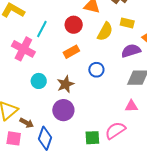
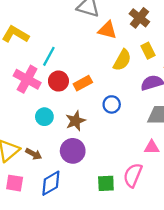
yellow rectangle: (127, 23) -> (148, 51), turned 48
red circle: (74, 25) -> (58, 81), moved
brown arrow: (27, 123) -> (34, 154), moved
pink semicircle: (115, 130) -> (133, 175), turned -35
blue diamond: (45, 138) -> (51, 183), turned 40

